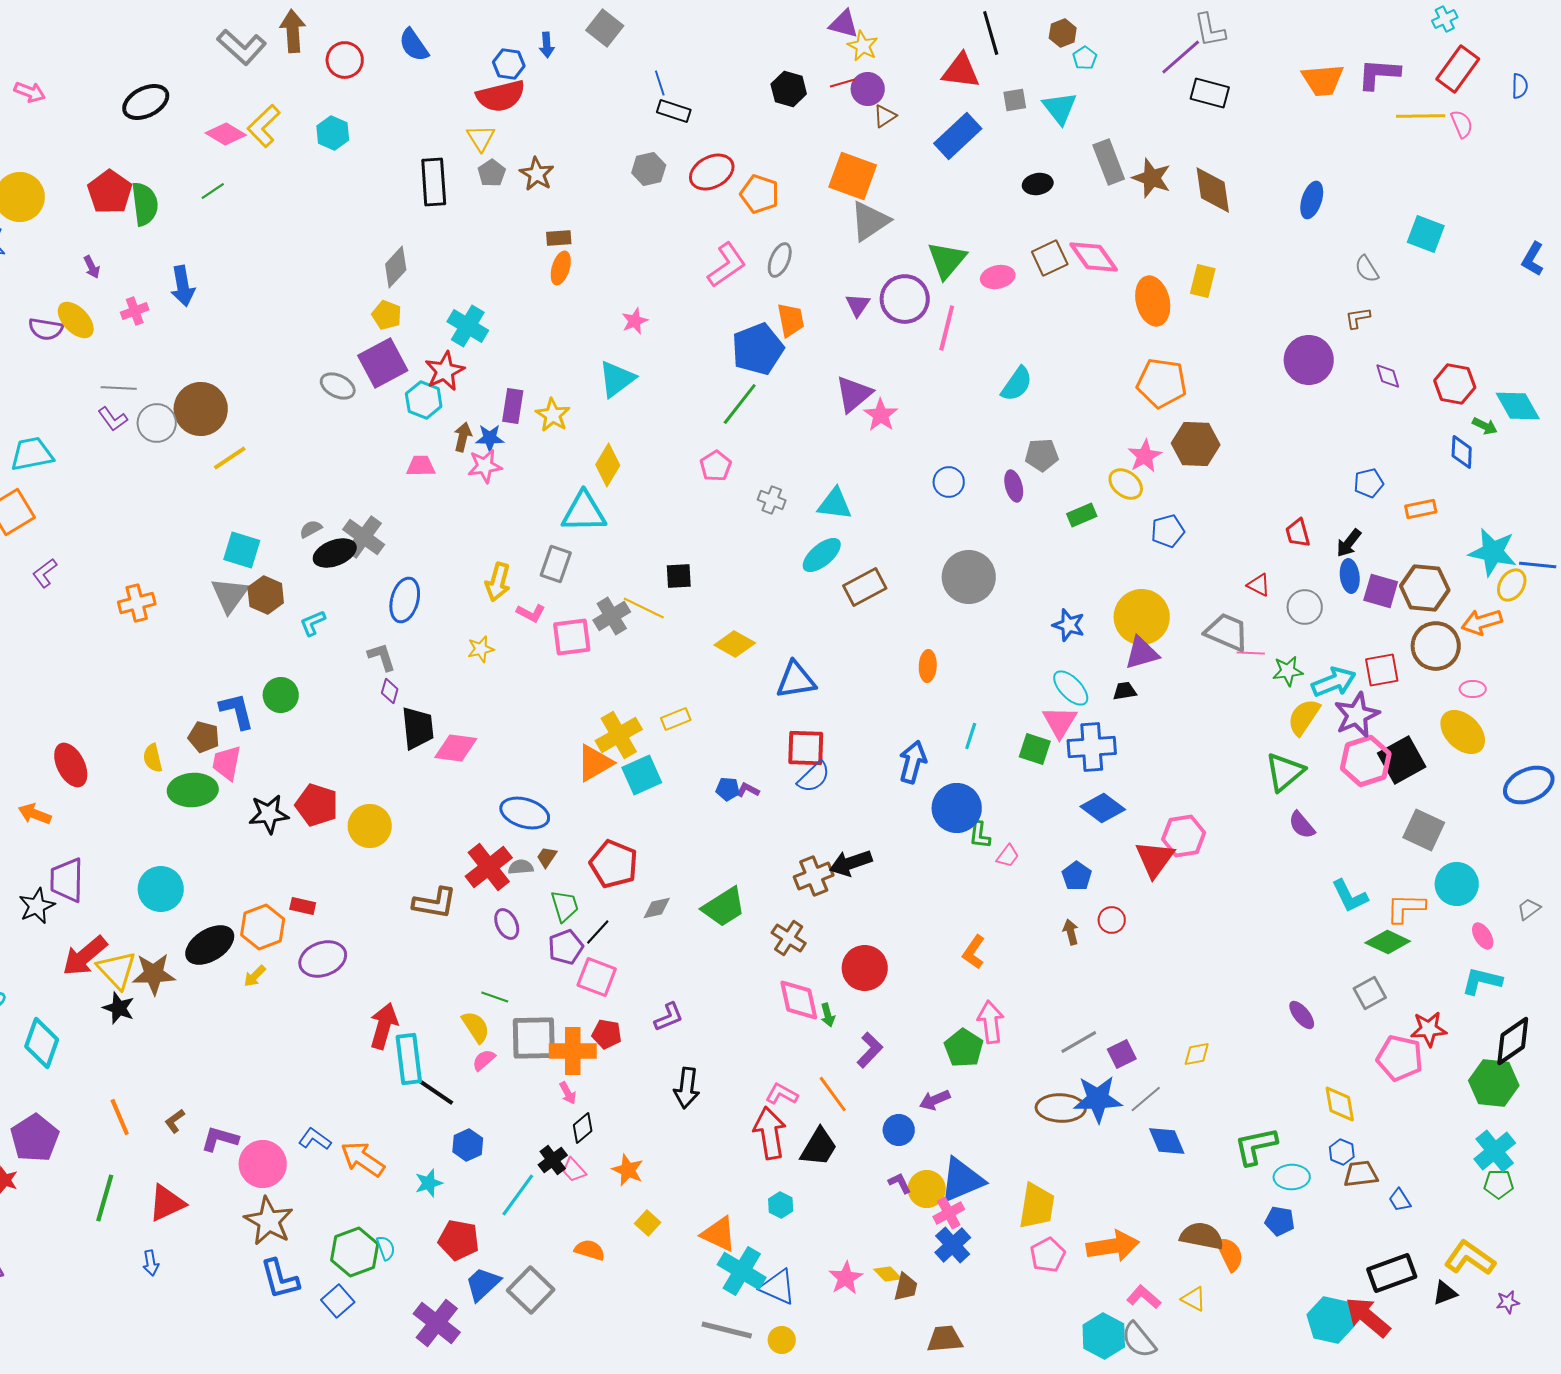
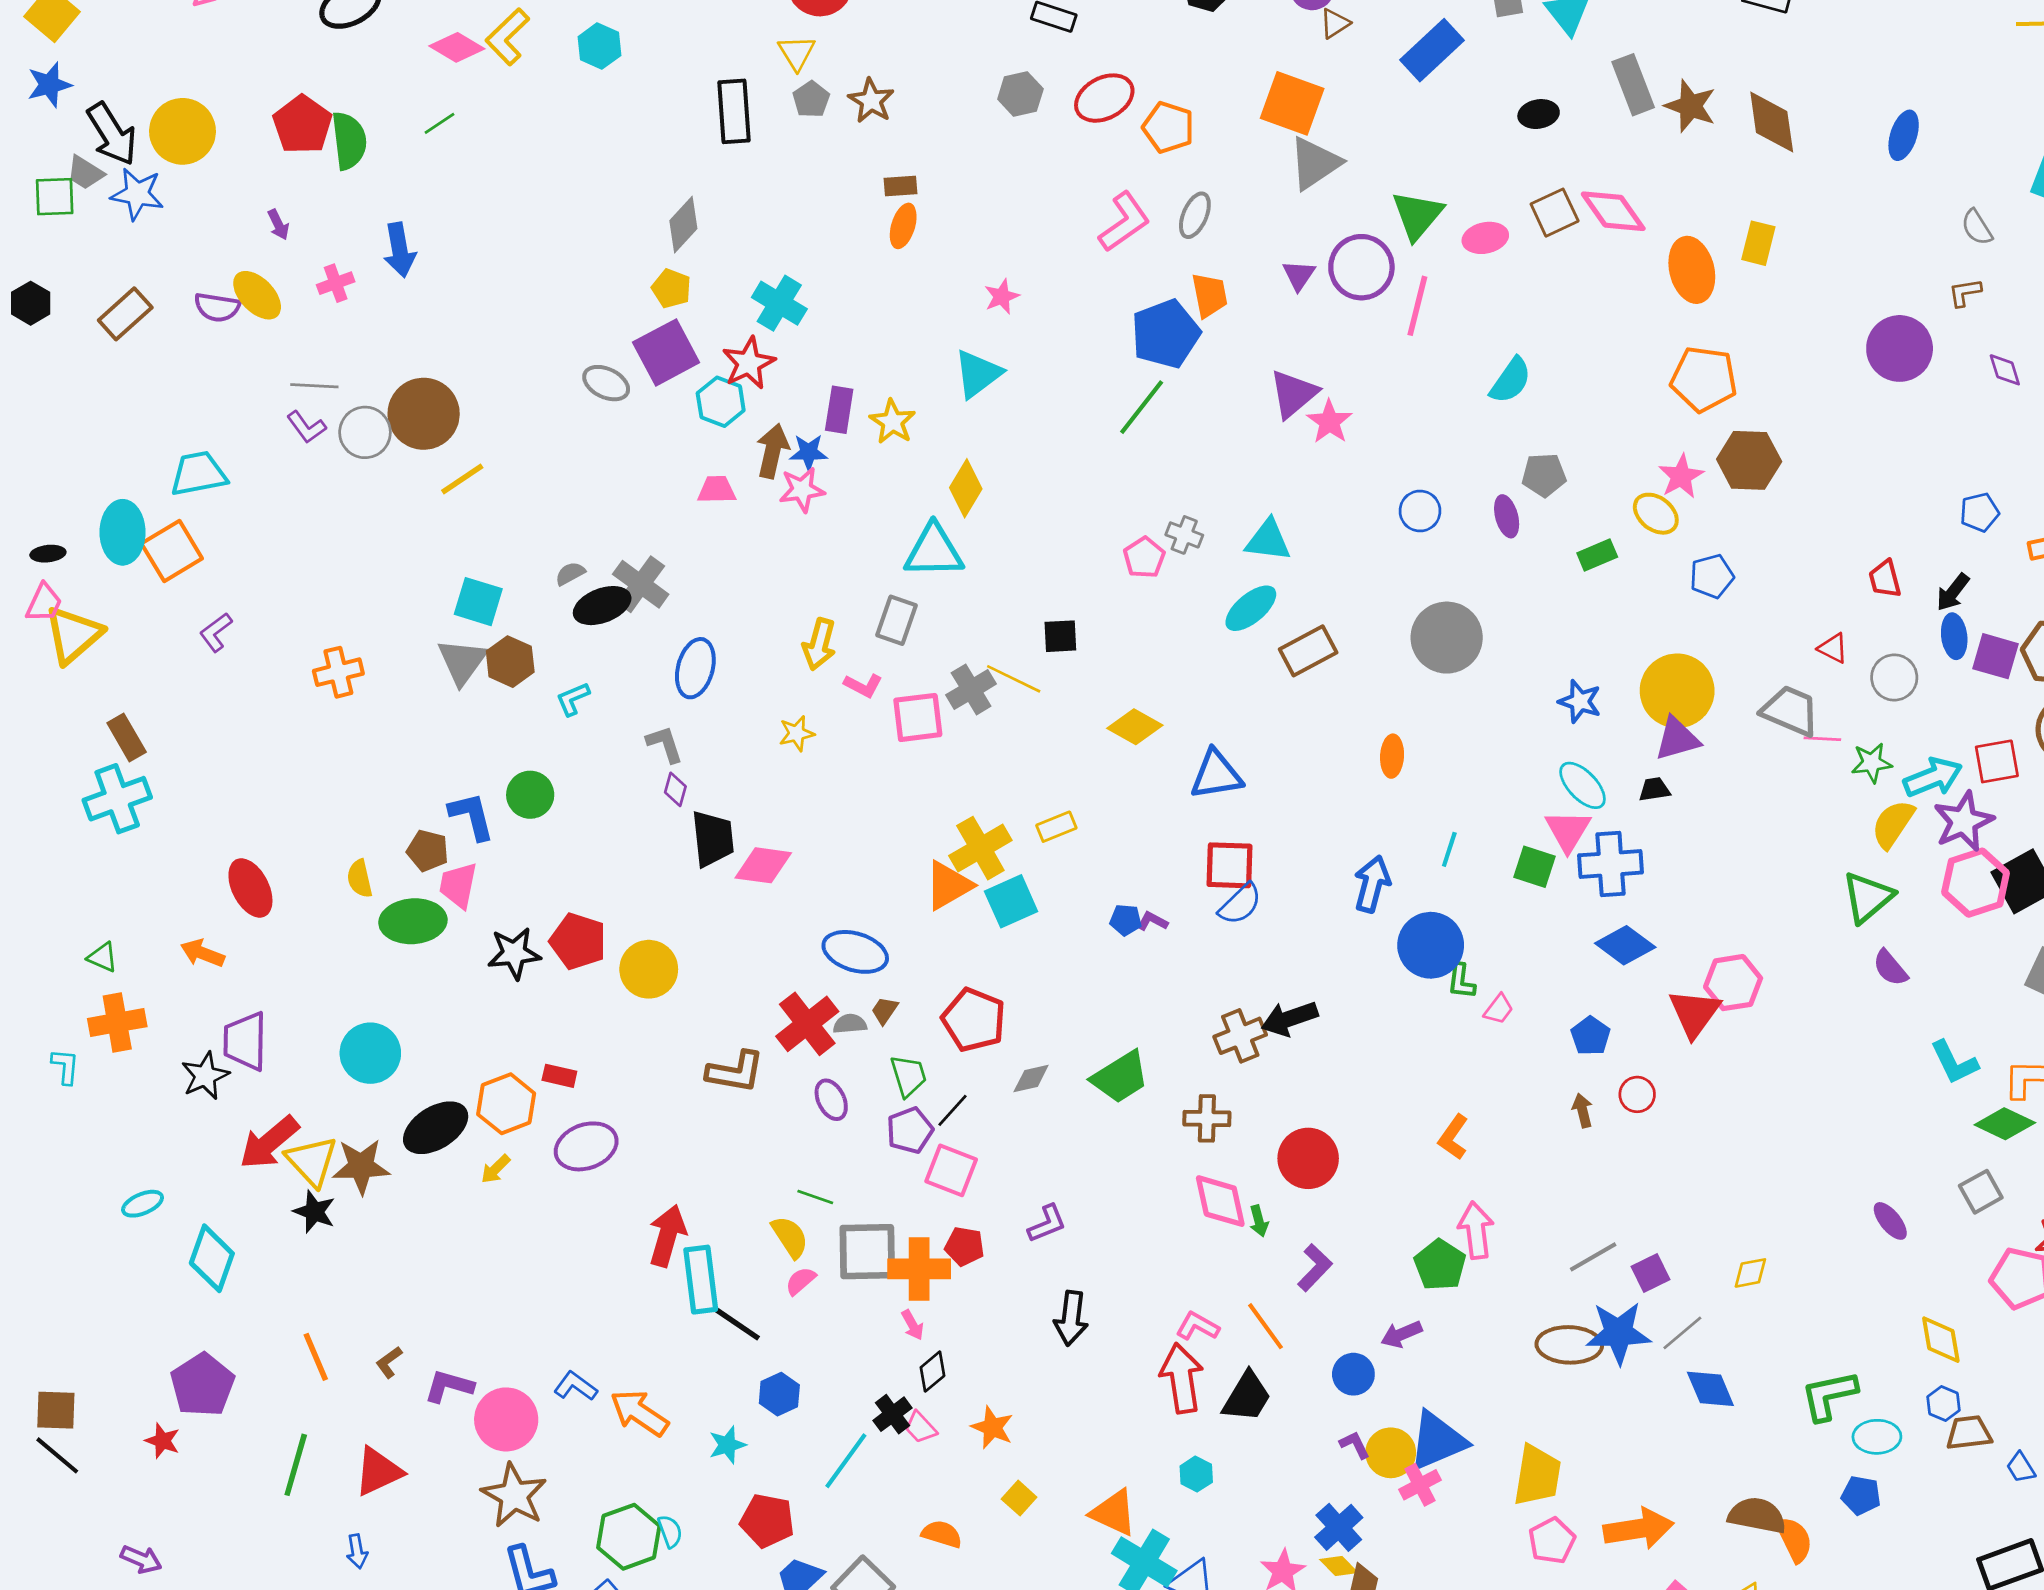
brown arrow: (463, 437) -> (773, 451), size x1.4
pink pentagon: (716, 466) -> (1144, 558), moved
brown cross: (789, 938) -> (1207, 1118), turned -32
blue cross: (953, 1245) -> (1339, 1527), moved

